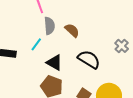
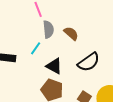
black semicircle: (89, 59) -> (89, 62), turned 115

